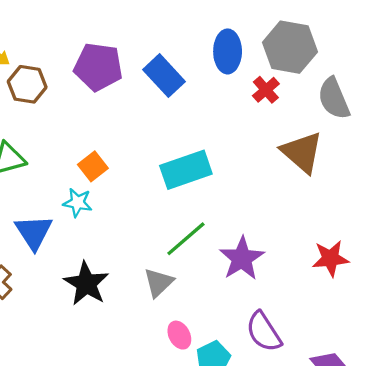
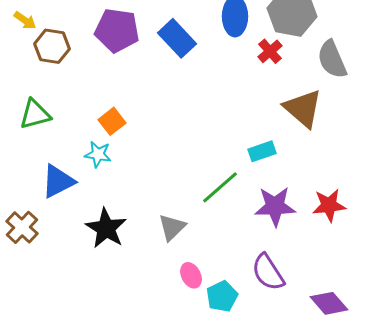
cyan rectangle: (186, 170) -> (262, 151), moved, size x0.6
blue triangle: (34, 232) -> (58, 181), turned 36
green line: (186, 239) -> (220, 187), moved
purple star: (242, 258) -> (275, 206), moved, turned 30

